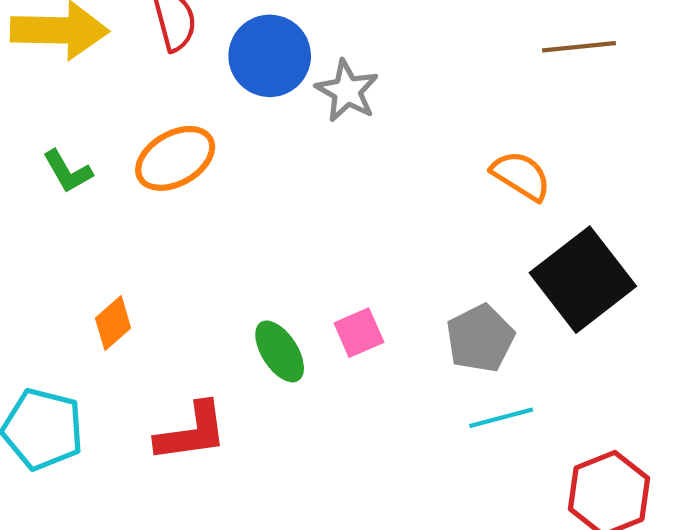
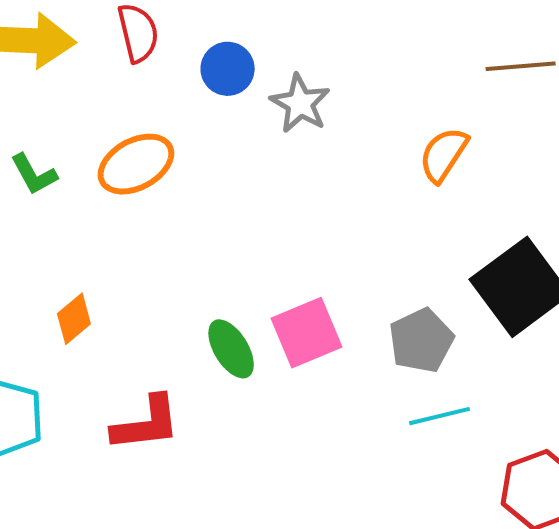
blue circle: (270, 56) -> (228, 69), size x0.7
orange semicircle: (521, 176) -> (444, 155), moved, turned -90
pink square: (359, 333) -> (307, 333), size x1.5

